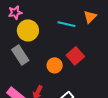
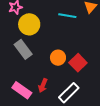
red square: (75, 56) -> (78, 63), moved

